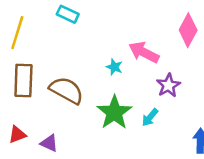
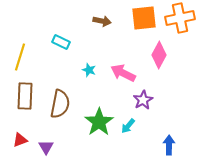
cyan star: (114, 67) -> (89, 70), moved
brown semicircle: (66, 90) -> (60, 104), turned 72
purple triangle: (49, 143) -> (46, 147), turned 35

